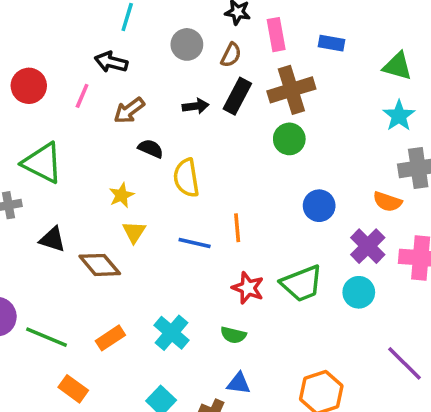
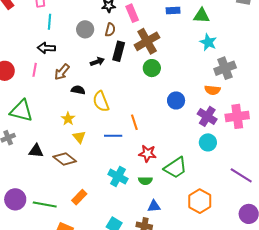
blue rectangle: (332, 43) -> (173, 10), moved
green trapezoid: (302, 283) -> (175, 168), moved
cyan cross: (172, 333) -> (118, 177), moved

